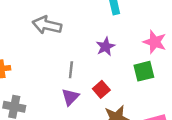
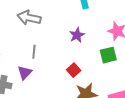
gray line: (71, 70) -> (34, 52), moved
purple triangle: (70, 97) -> (25, 73), moved

